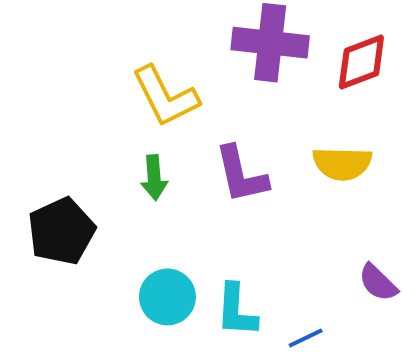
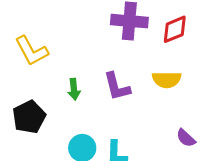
yellow L-shape: (165, 96) -> (31, 51), moved

